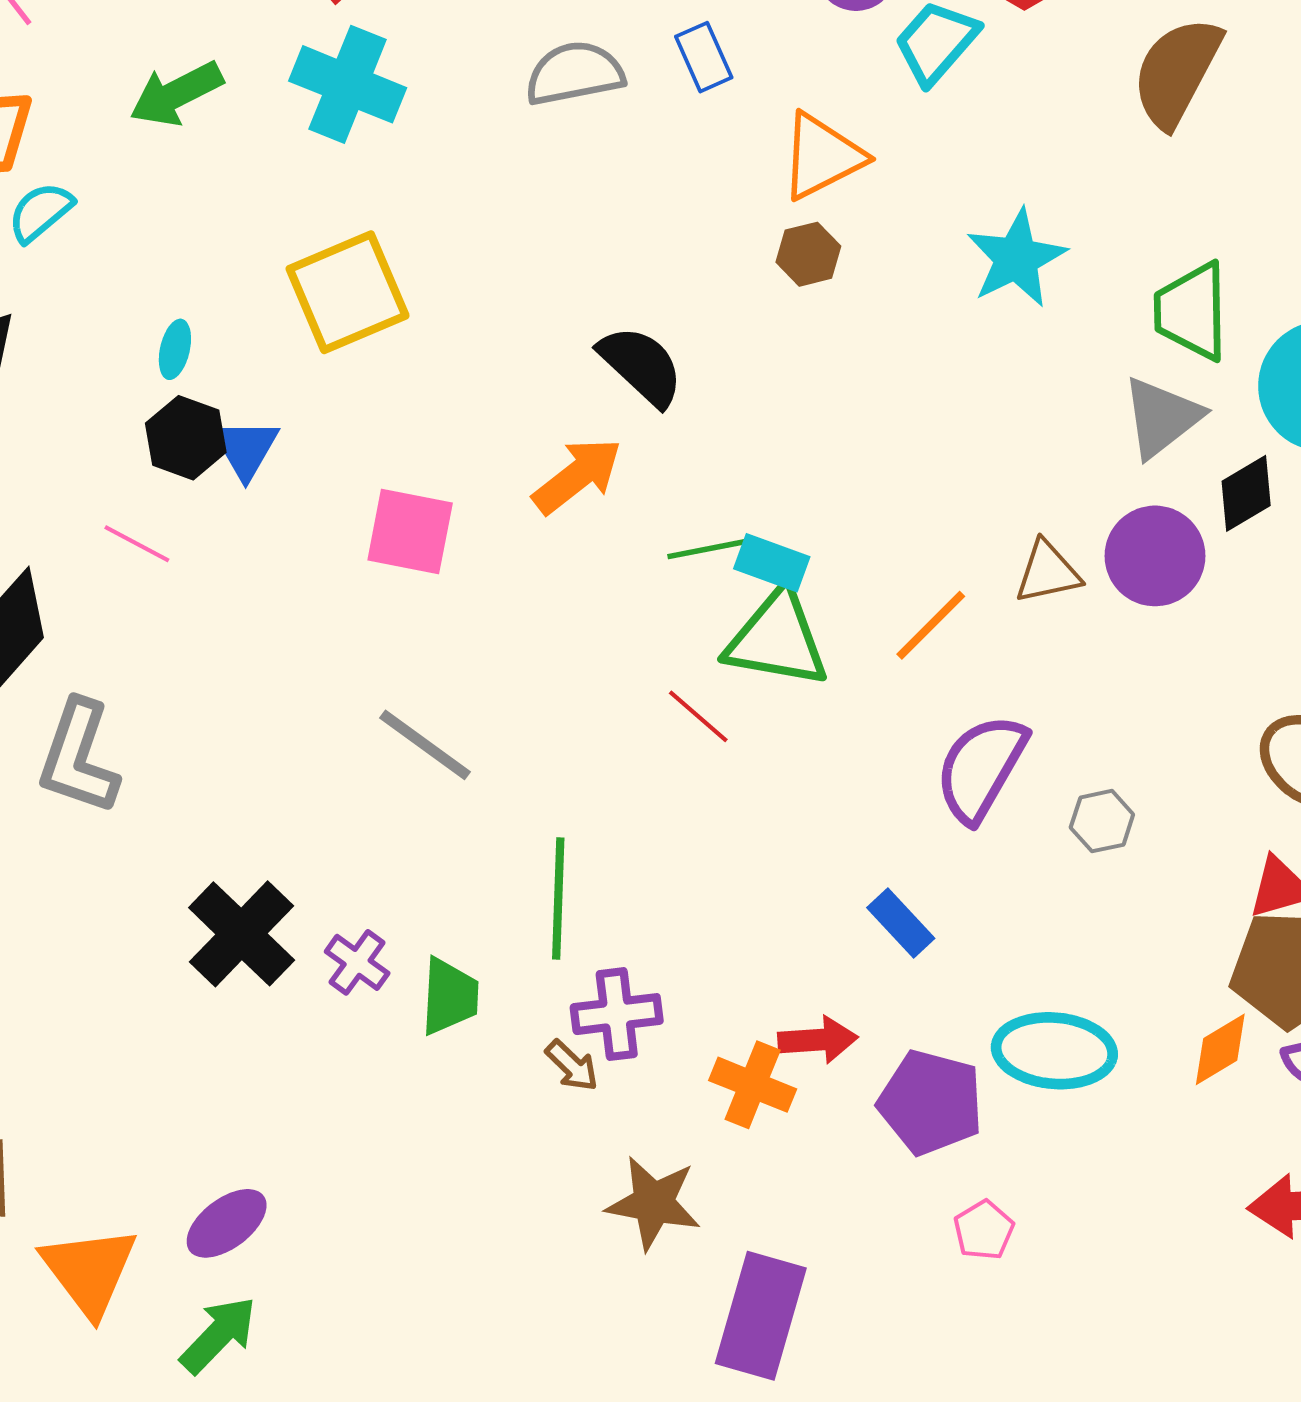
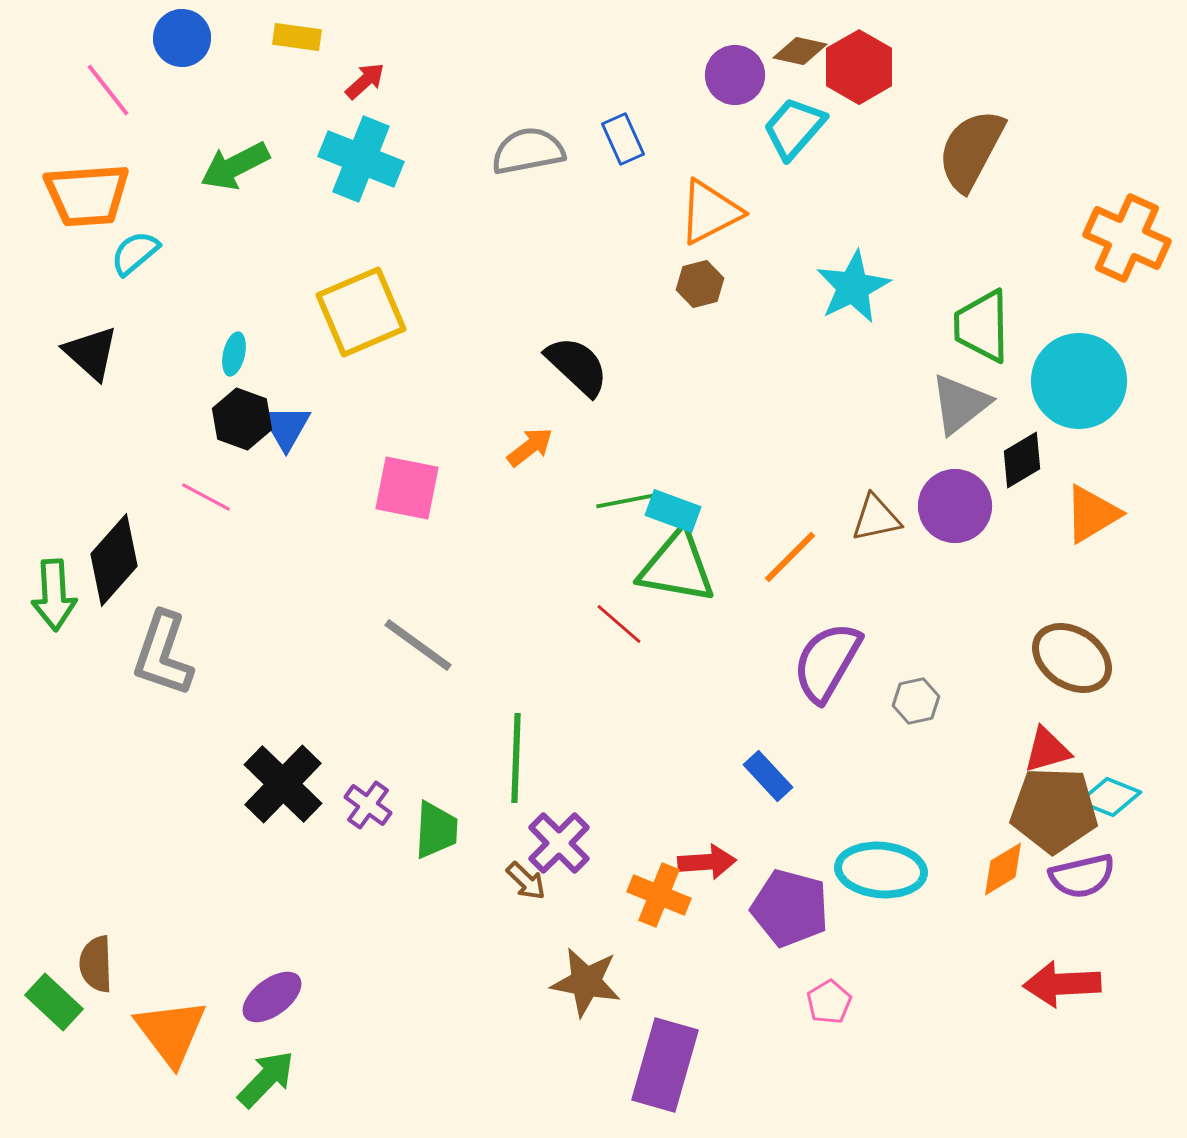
orange arrow: (577, 476) -> (530, 447), size x0.7
purple cross: (617, 1014) -> (559, 843), turned -38

